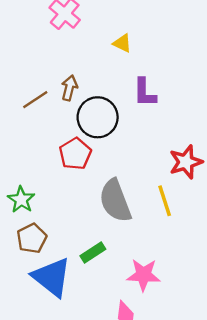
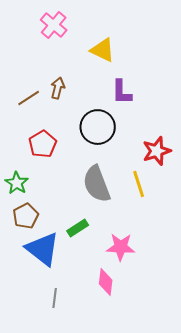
yellow triangle: (122, 43) -> (103, 50), size x1.5
black circle: (98, 117) -> (98, 127), moved
red pentagon: (75, 154) -> (43, 144), moved

